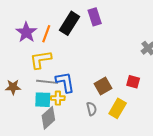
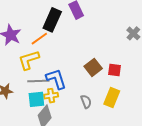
orange line: (46, 34) -> (39, 39), moved, turned 42
red square: (133, 82) -> (115, 70), moved
brown square: (103, 86) -> (93, 67), moved

